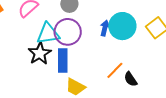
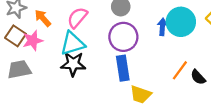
cyan triangle: (48, 34) -> (73, 43), moved
black star: (40, 53) -> (73, 64), moved, turned -30

